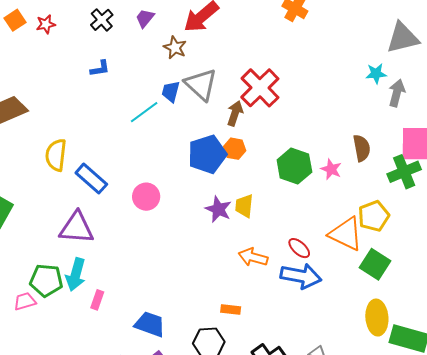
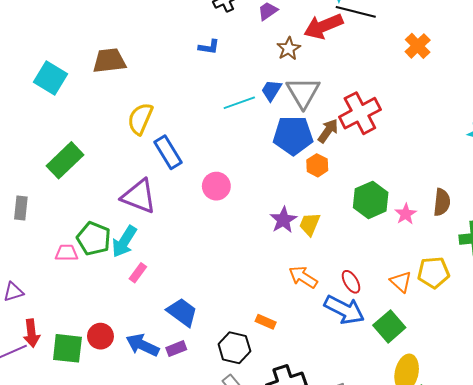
blue pentagon: (207, 154) -> (293, 135), moved
orange triangle: (346, 234) -> (401, 282), size x0.6
green square: (375, 264) -> (389, 326), moved

